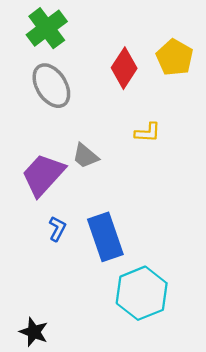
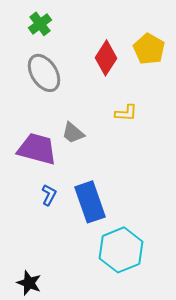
green cross: (47, 28) -> (40, 24), size x0.7
purple trapezoid: (43, 175) -> (37, 149), turned 63

